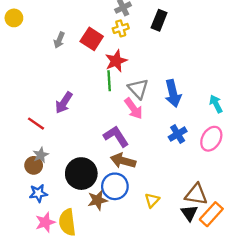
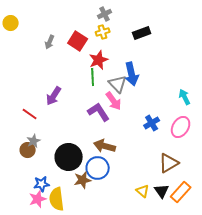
black rectangle: (159, 20) -> (142, 33), moved, turned 48
blue arrow: (173, 93) -> (132, 74), moved
purple L-shape: (116, 136) -> (99, 112), moved
blue star: (38, 193) -> (42, 184), moved
brown triangle: (196, 194) -> (169, 163), moved, turned -40
yellow triangle: (152, 200) -> (143, 191), moved, turned -32

